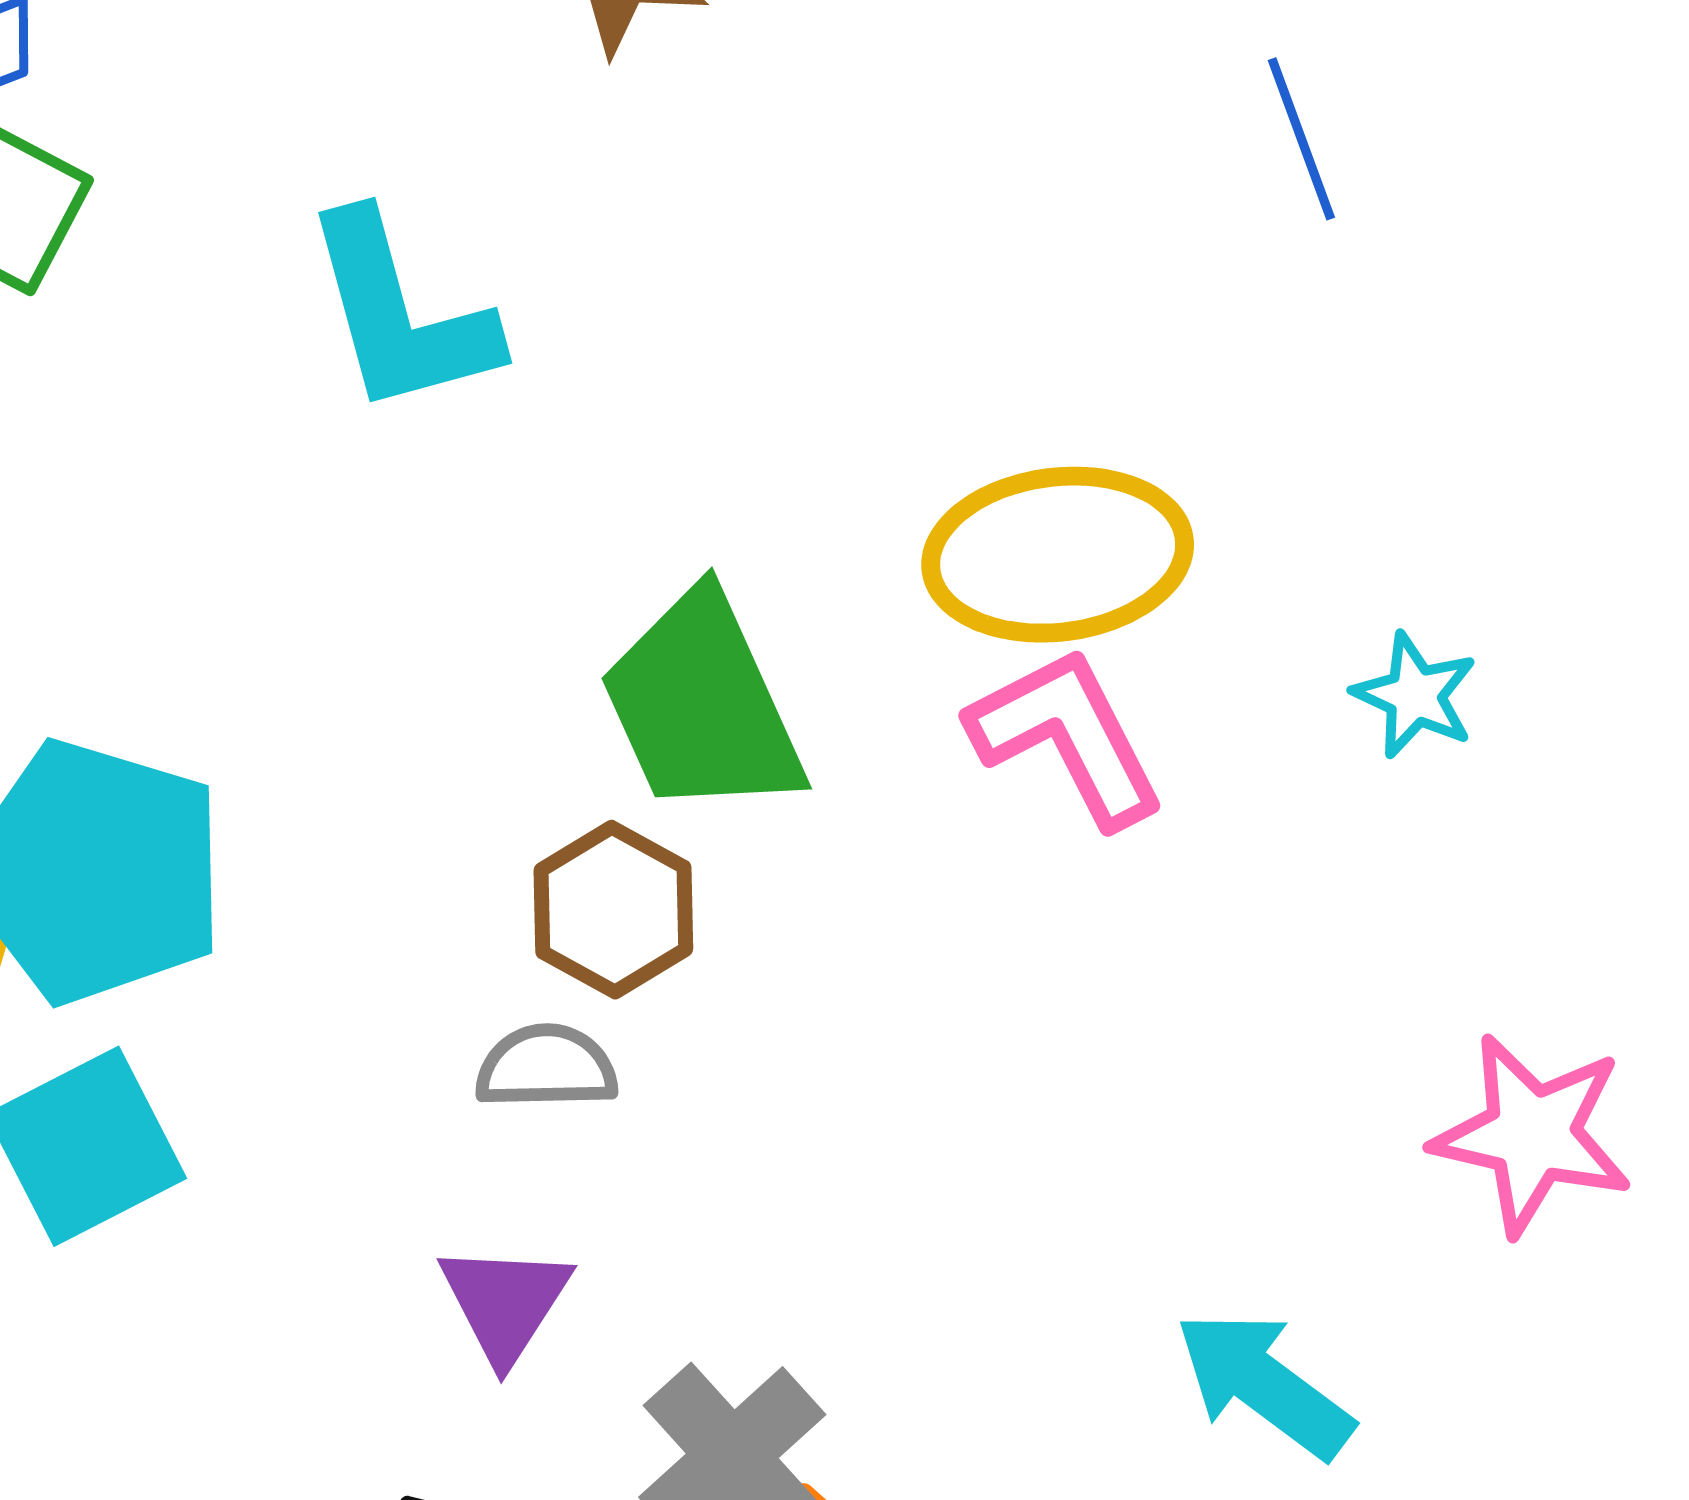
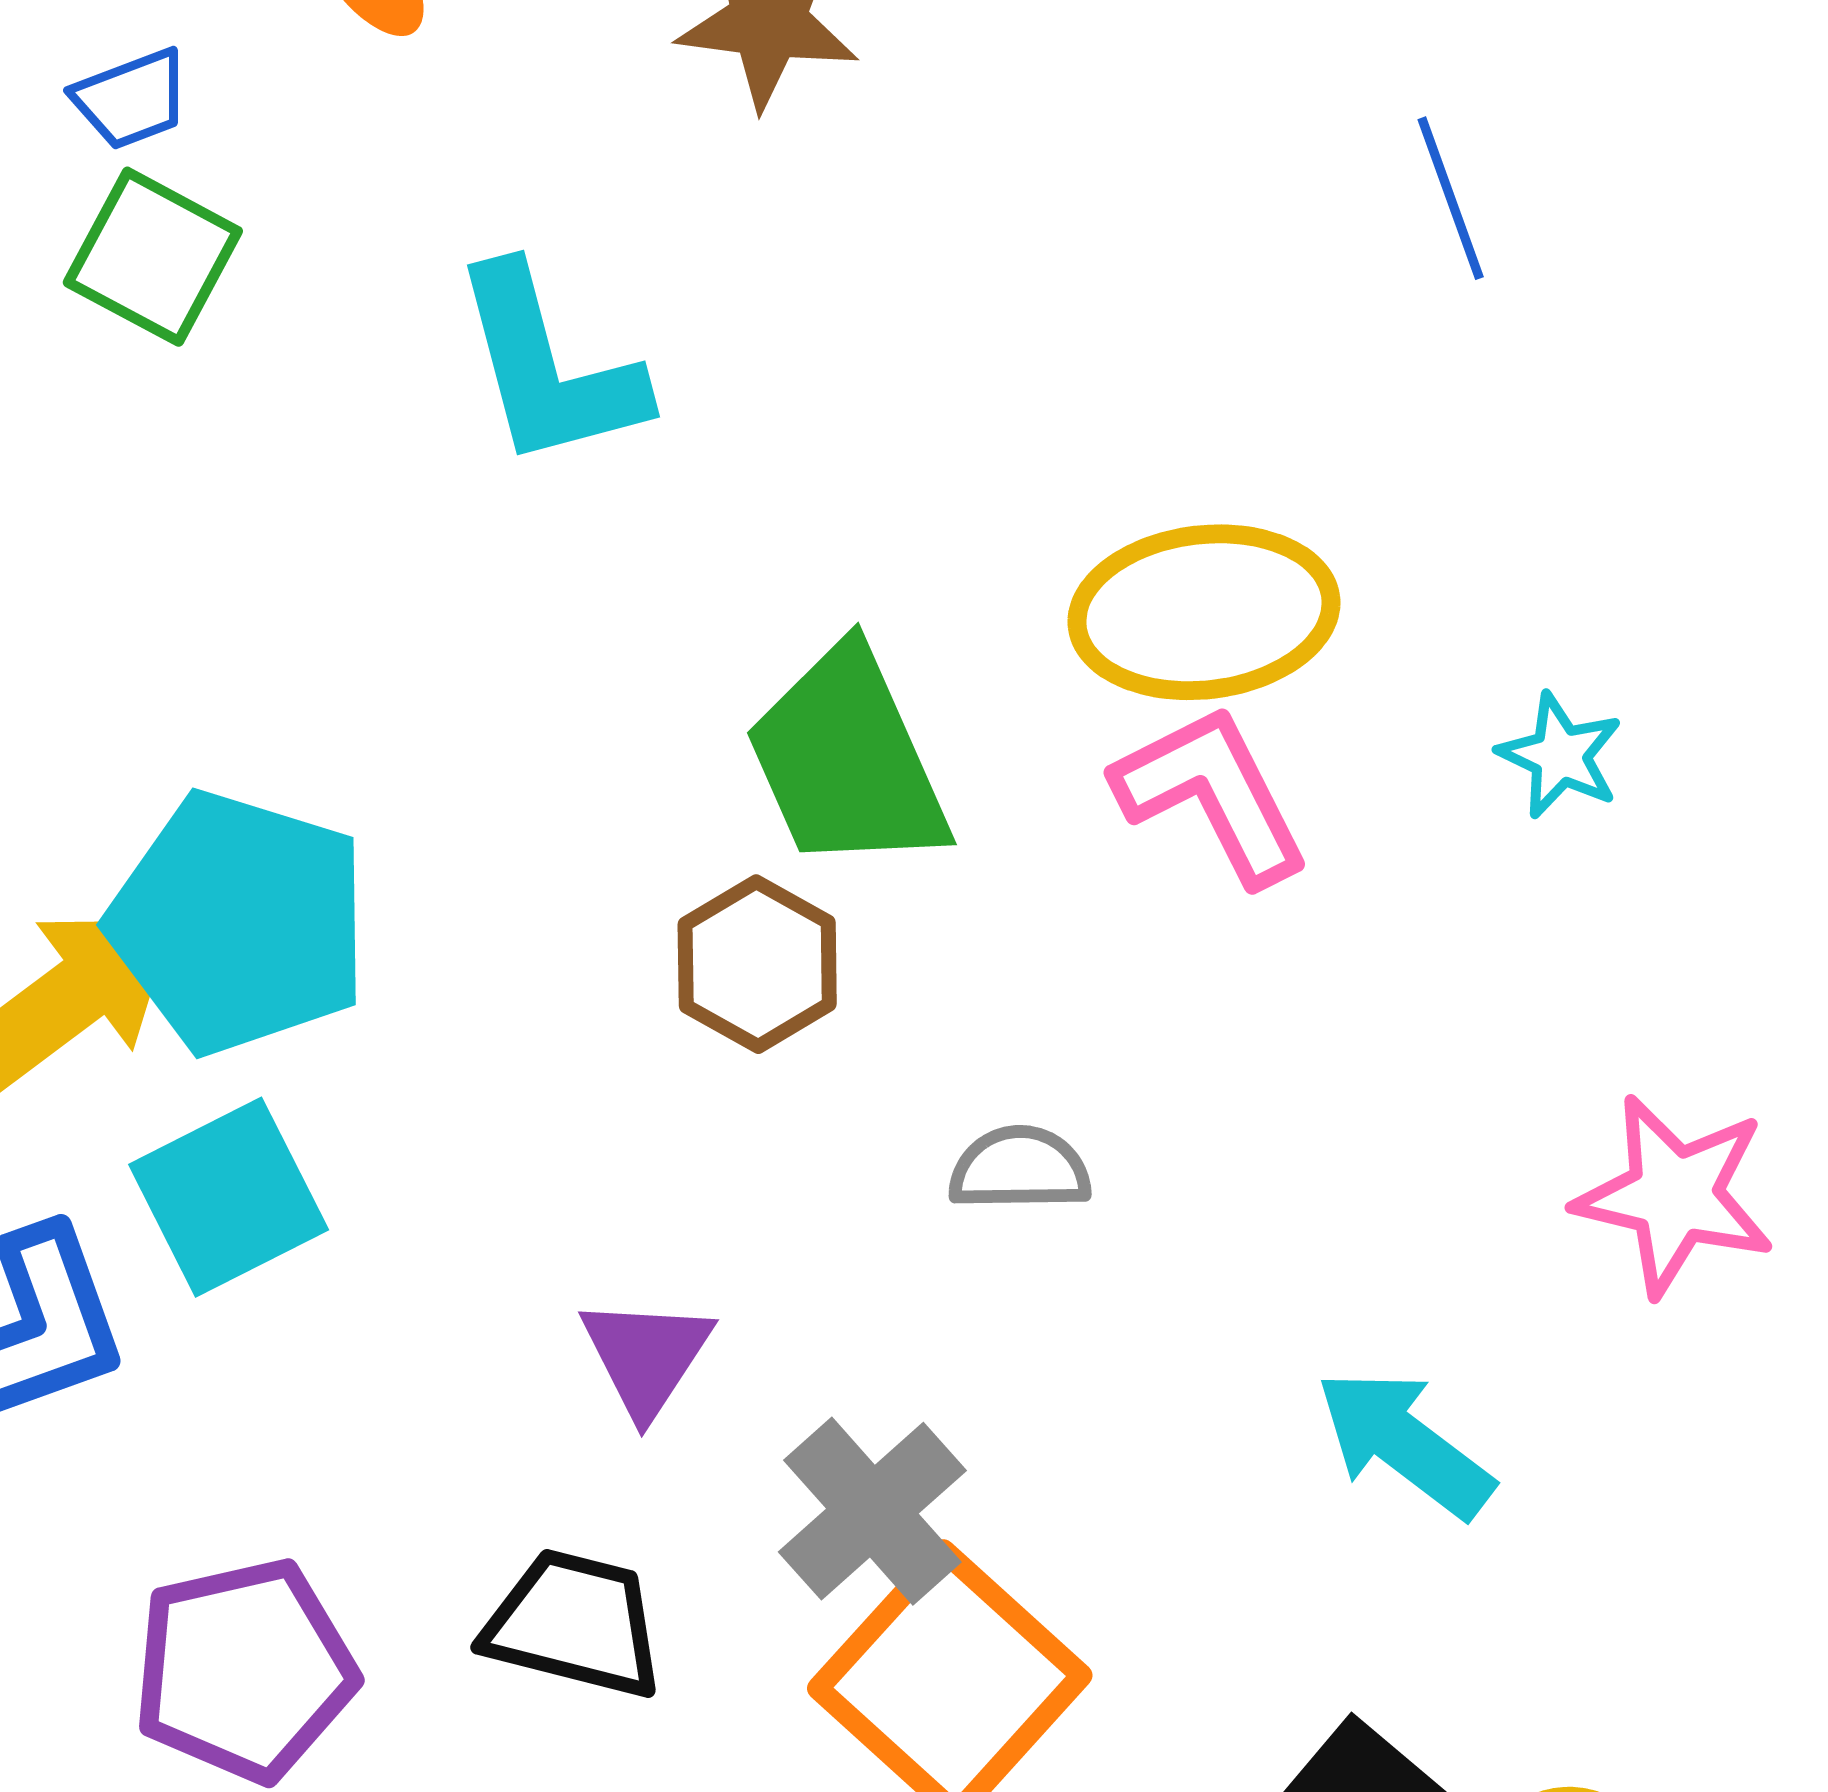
gray semicircle: (546, 1067) -> (1020, 1169), moved

